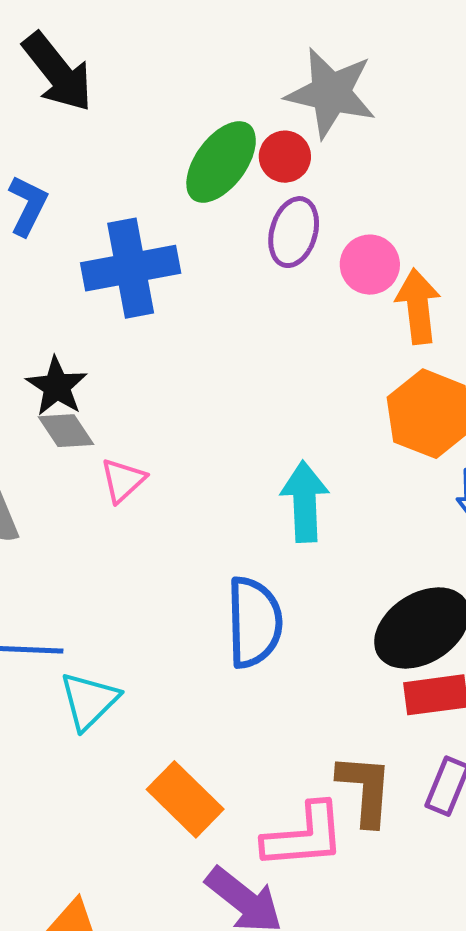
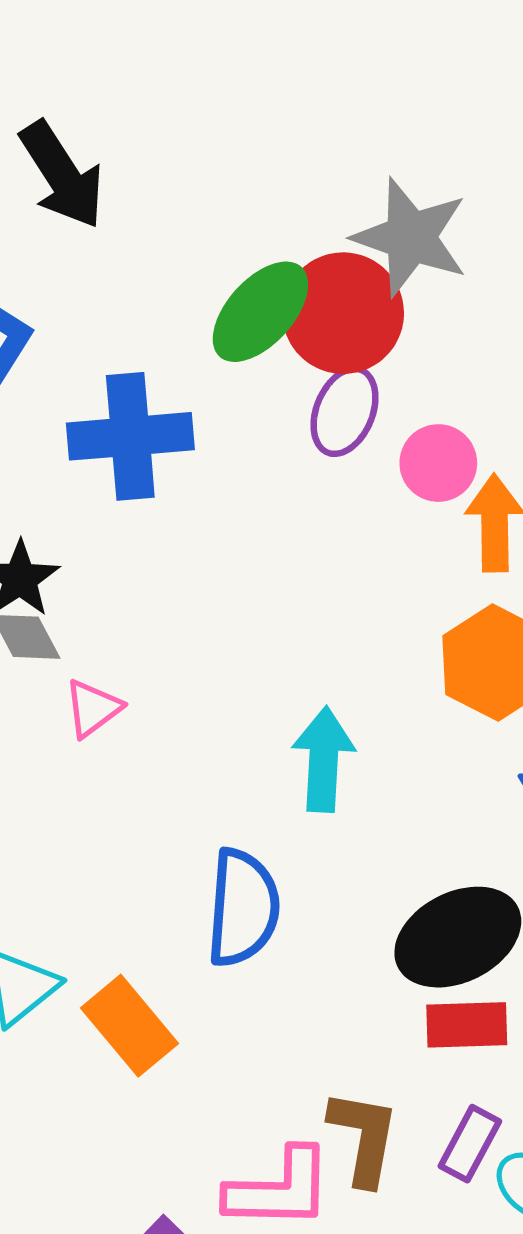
red circle: (285, 157) -> (343, 313), size x1.8
orange rectangle: (185, 799) -> (129, 1026), moved

